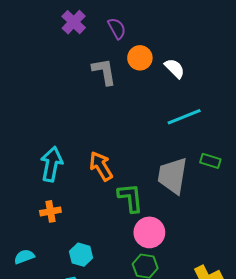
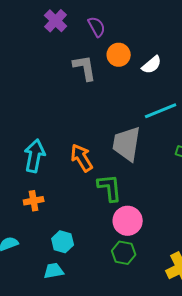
white semicircle: (175, 68) -> (152, 65), turned 95
gray trapezoid: (173, 176) -> (127, 144), moved

